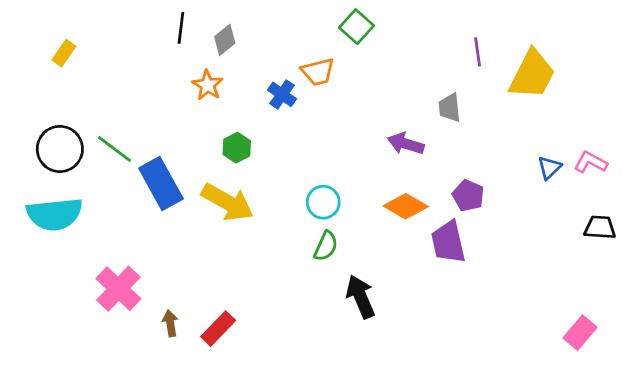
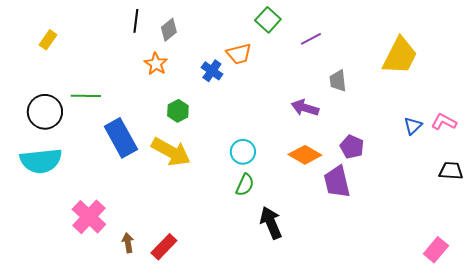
purple line: (478, 52) -> (311, 39), moved, turned 70
green line: (114, 149) -> (86, 96), moved, turned -36

